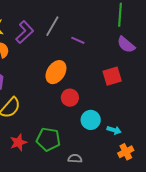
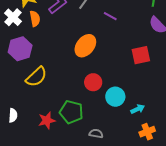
red circle: (70, 98) -> (93, 82), moved
cyan arrow: (114, 130) -> (138, 109), turned -48
red star: (18, 142) -> (47, 120), moved

